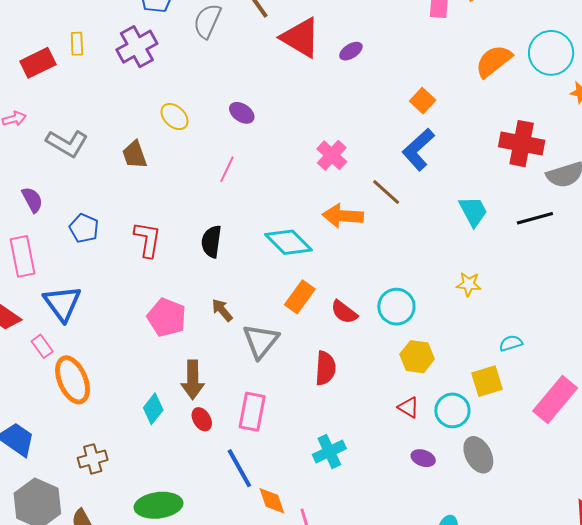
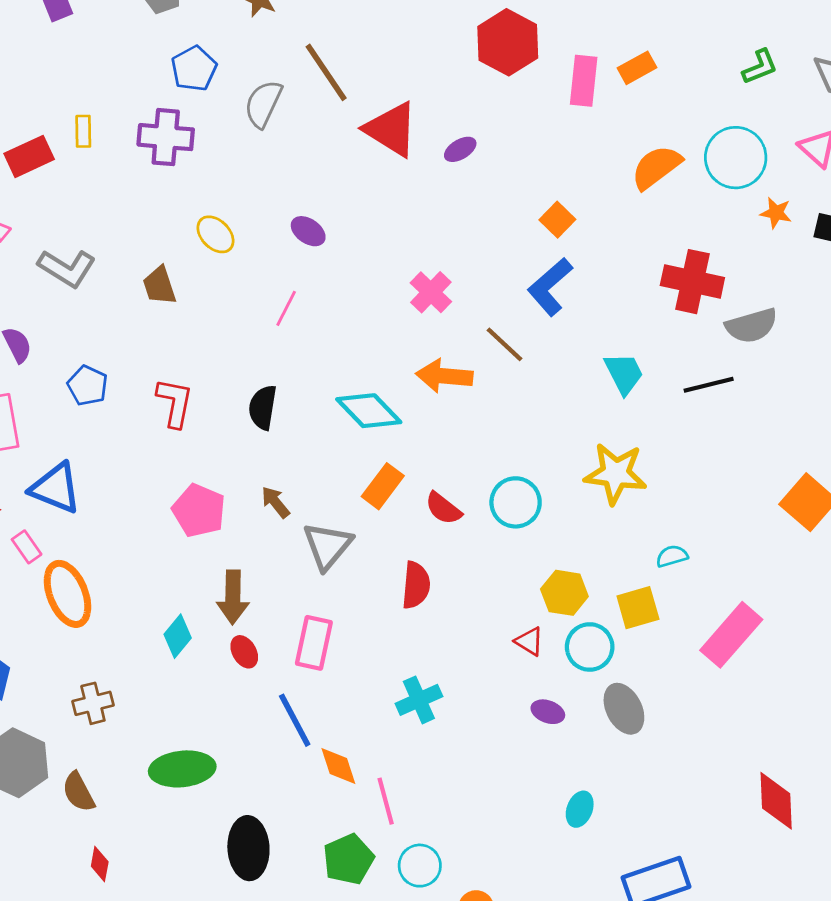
purple cross: (137, 47) -> (166, 137), turned 33
yellow star: (469, 284) -> (616, 474), size x1.8
blue triangle: (62, 303) -> (56, 488), turned -33
yellow hexagon: (417, 357) -> (564, 593), moved

